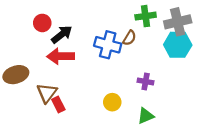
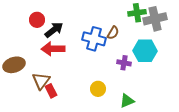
green cross: (146, 16) -> (137, 13), moved
cyan hexagon: (178, 45) -> (145, 51), moved
purple cross: (146, 81) -> (124, 63), moved

